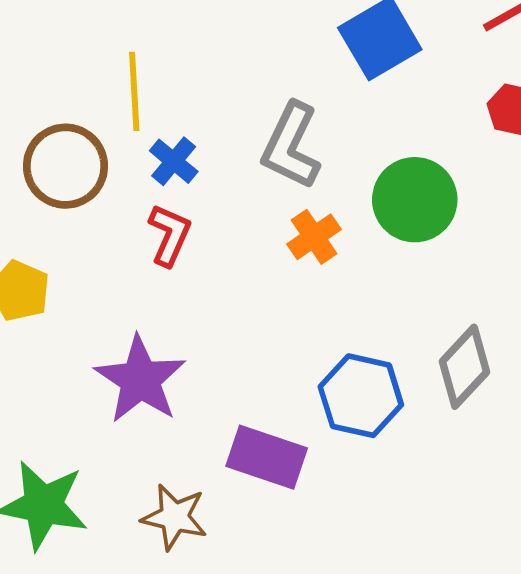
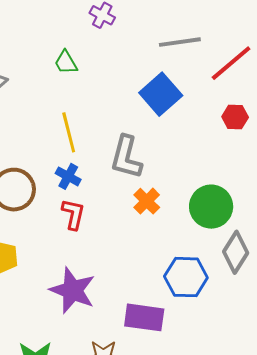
yellow line: (134, 91) -> (69, 132), moved
green circle: (415, 200) -> (211, 207), moved

